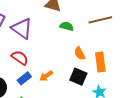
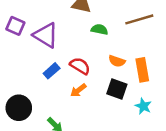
orange semicircle: (80, 53) -> (117, 61), turned -40
red semicircle: (20, 58) -> (80, 66), moved
blue rectangle: (24, 78) -> (52, 71), moved

